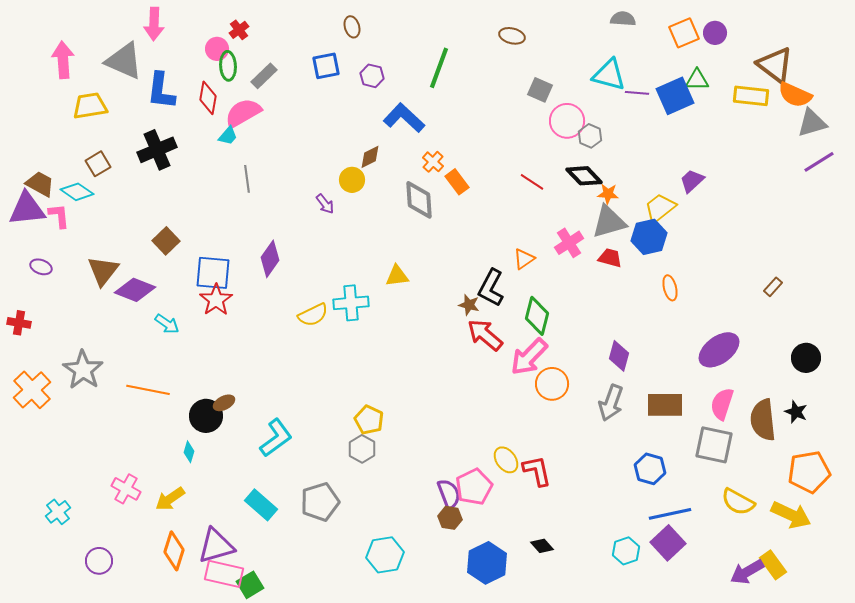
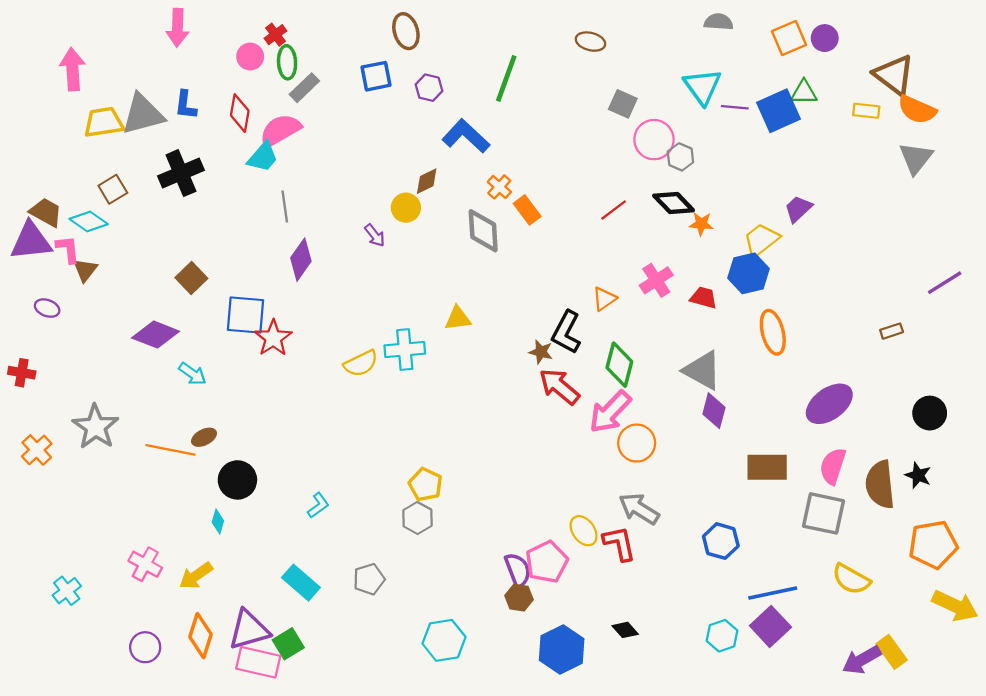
brown ellipse: (352, 27) -> (406, 31), size x1.4
gray triangle: (124, 61) -> (143, 114), moved, turned -39
green ellipse: (228, 66) -> (287, 62), moved
cyan triangle: (609, 75) -> (702, 87), turned 39
blue L-shape: (161, 91) -> (186, 105), size x0.7
yellow rectangle: (751, 96) -> (866, 111), size x0.7
gray triangle: (812, 123) -> (916, 158), moved, turned -36
cyan trapezoid: (228, 136) -> (263, 157), size x1.4
purple line: (819, 162) -> (945, 283), moved
red line: (532, 182) -> (614, 210), turned -70
gray triangle: (609, 222) -> (702, 370), moved, turned 45
purple diamond: (270, 259) -> (301, 260), moved
brown triangle: (103, 271) -> (85, 270), moved, size x0.7
brown rectangle: (773, 287) -> (892, 331), turned 30
orange ellipse: (670, 288) -> (773, 332), size x1.5
red star: (216, 300) -> (273, 338), moved
orange cross: (32, 390) -> (37, 450), size x0.7
brown ellipse: (224, 403) -> (204, 437), moved
gray arrow: (611, 403) -> (639, 509), moved, turned 102
cyan L-shape: (276, 438) -> (318, 505), size x0.6
blue hexagon: (650, 469) -> (721, 541), moved
gray pentagon: (320, 502) -> (369, 579), size x0.7
yellow arrow: (791, 515) -> (955, 606), moved
purple circle: (99, 561) -> (145, 647), moved
green square: (250, 585) -> (288, 644), moved

